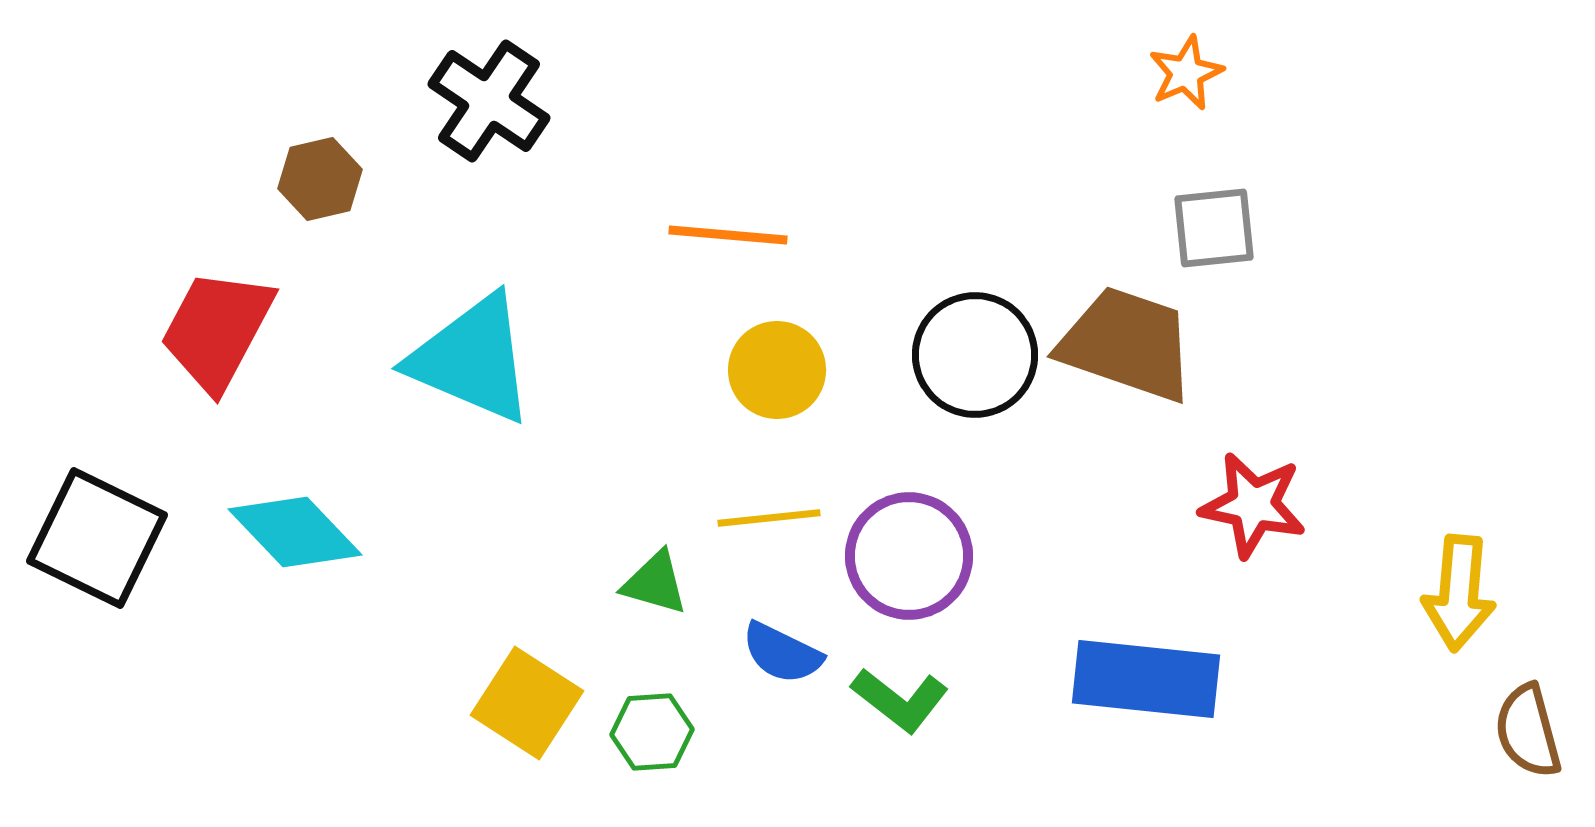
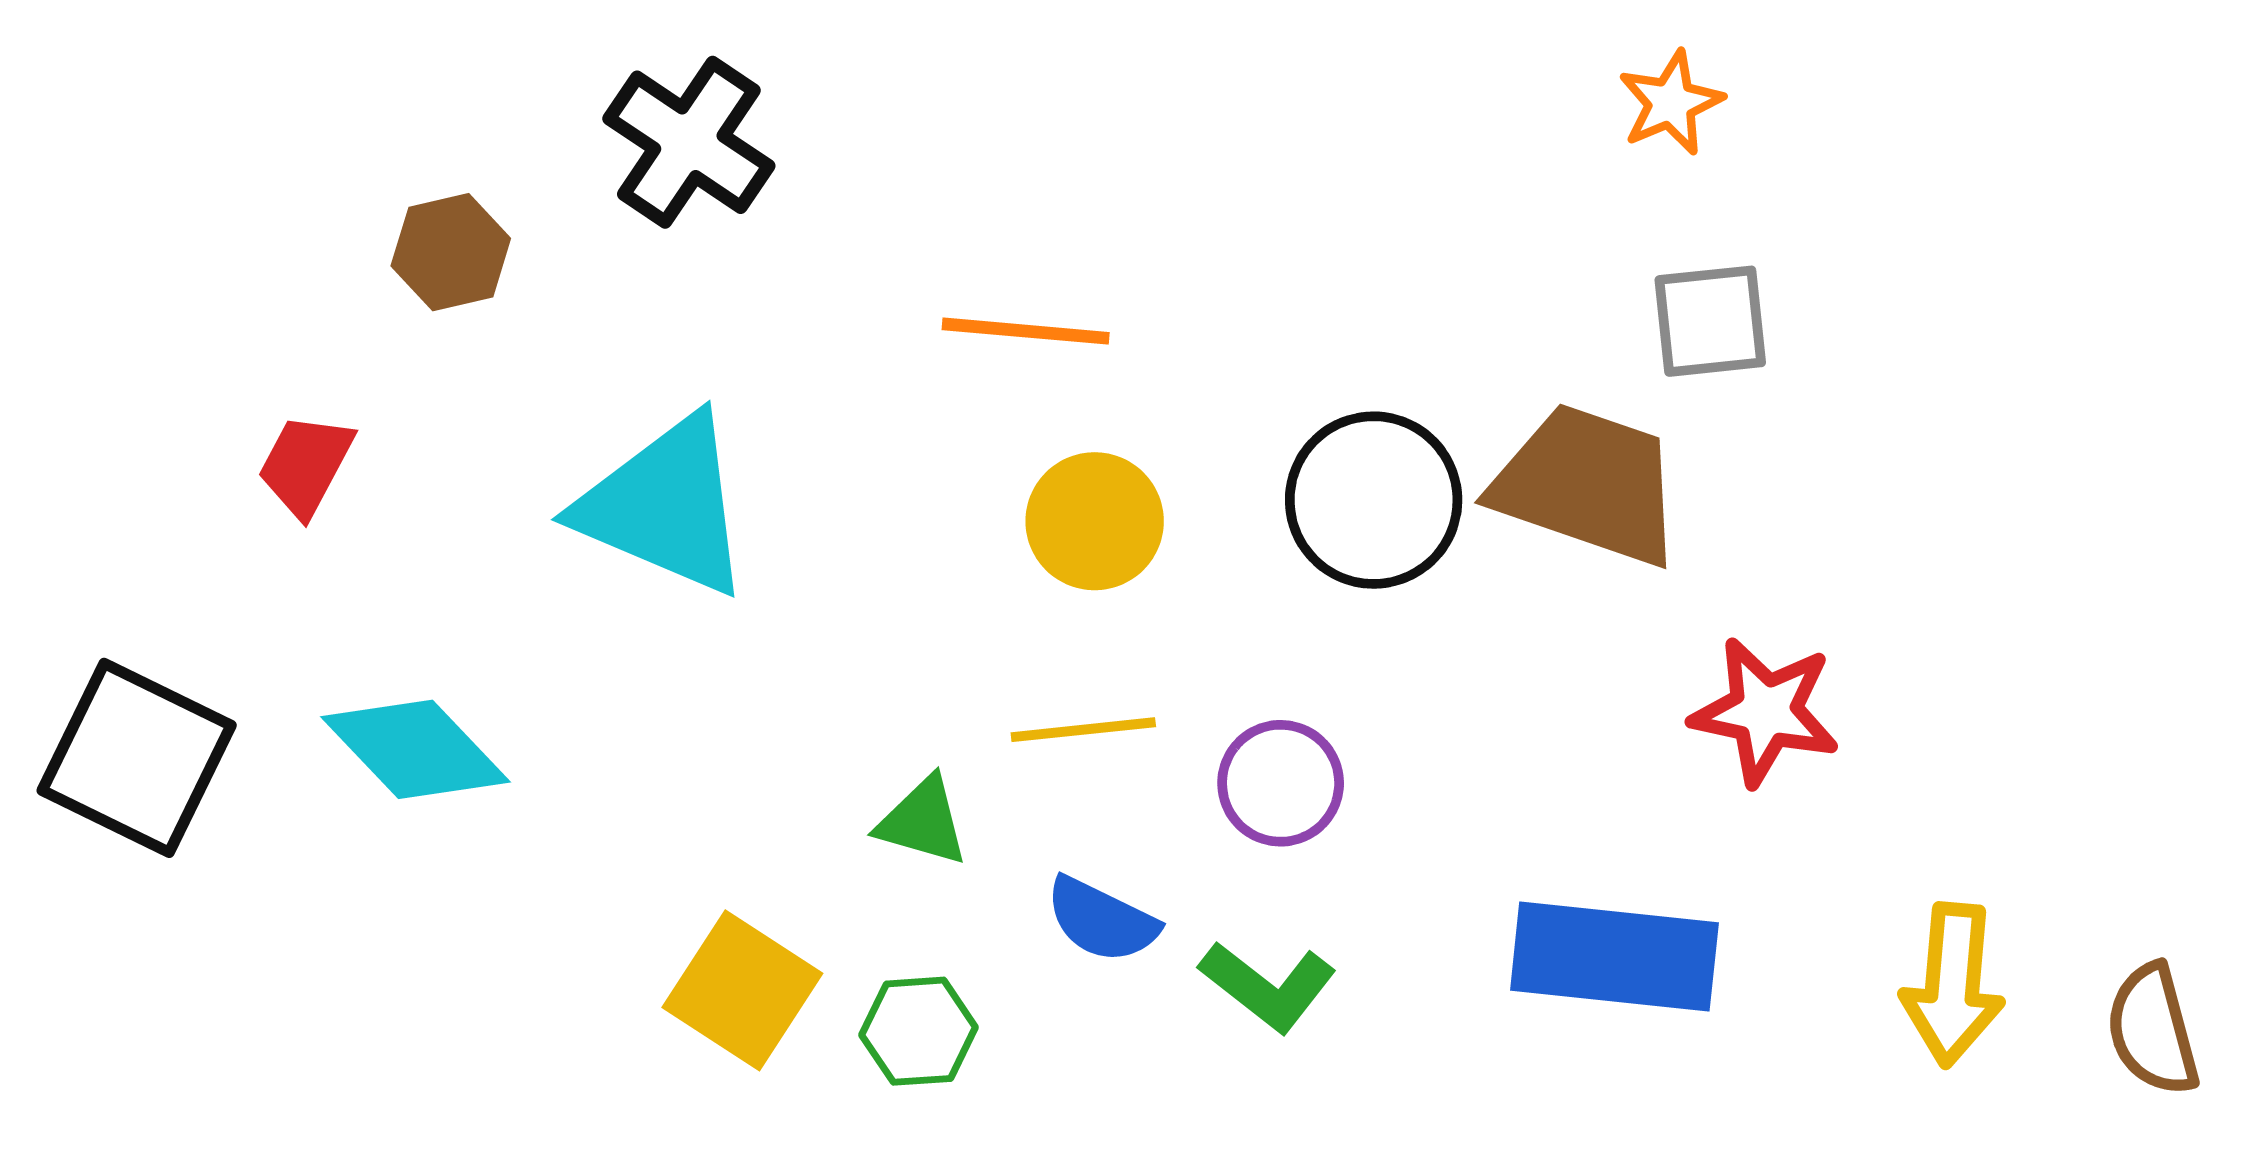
red trapezoid: (217, 330) -> (306, 465), size x0.6
purple circle: (909, 556) -> (1281, 783), size x0.7
yellow arrow: (1459, 593) -> (1953, 985), moved

